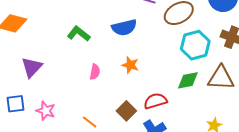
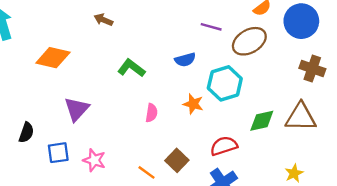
blue semicircle: (124, 27) -> (185, 60), size x0.7
cyan hexagon: (195, 45) -> (225, 83), moved
brown square: (126, 111) -> (177, 160), moved

